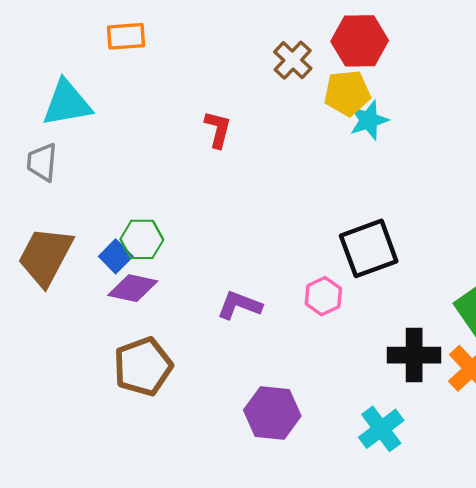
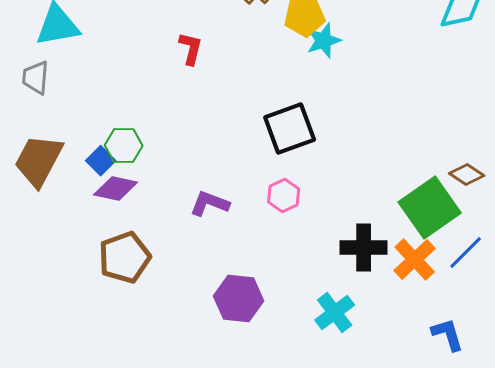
black square: (369, 248) -> (290, 128), moved

